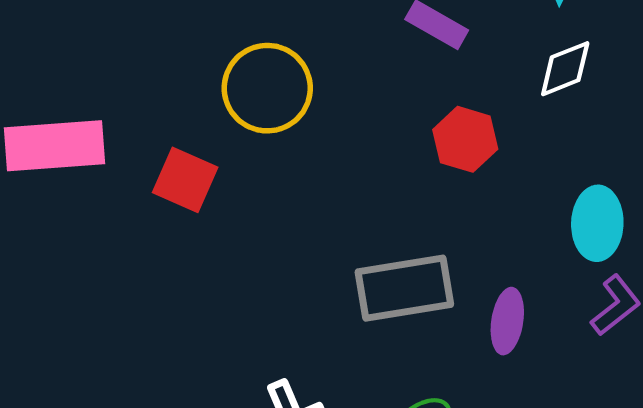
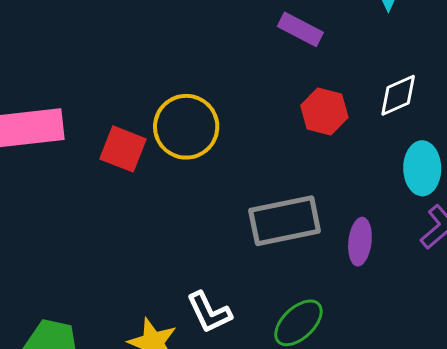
white diamond: (565, 69) -> (398, 95), moved
yellow circle: (267, 88) -> (186, 127), moved

